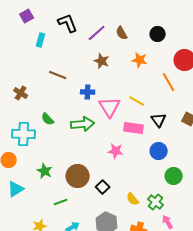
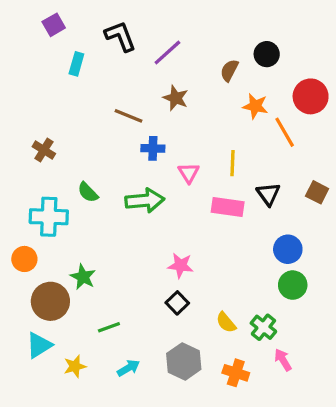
brown semicircle: (122, 33) -> (229, 70), moved, turned 56
orange star: (140, 60) -> (255, 106), moved
brown line: (58, 75) -> (128, 116), moved
yellow line: (137, 101) -> (233, 163), turned 63
pink triangle: (110, 107) -> (189, 173), size x0.6
pink star: (116, 151) -> (181, 266), moved
blue circle: (159, 151) -> (288, 249), moved
brown circle: (78, 176) -> (50, 301), moved
cyan triangle: (16, 189) -> (39, 345), moved

